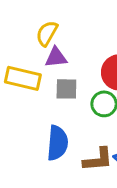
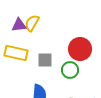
purple triangle: (56, 57) -> (19, 25), moved

